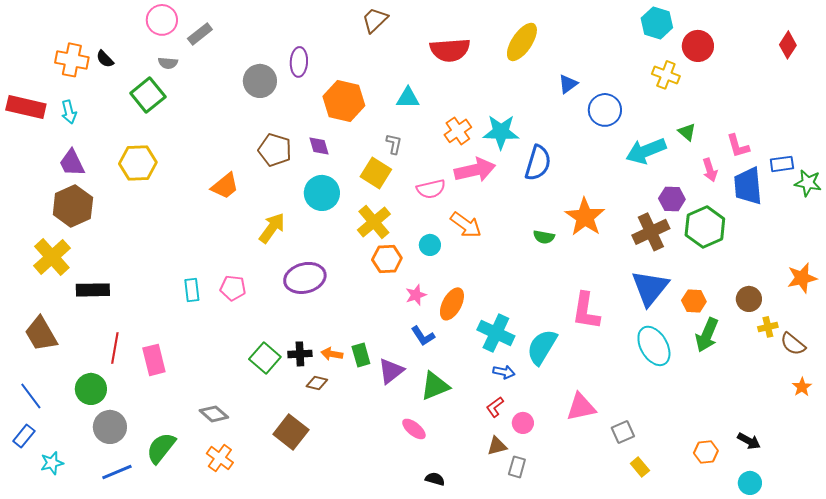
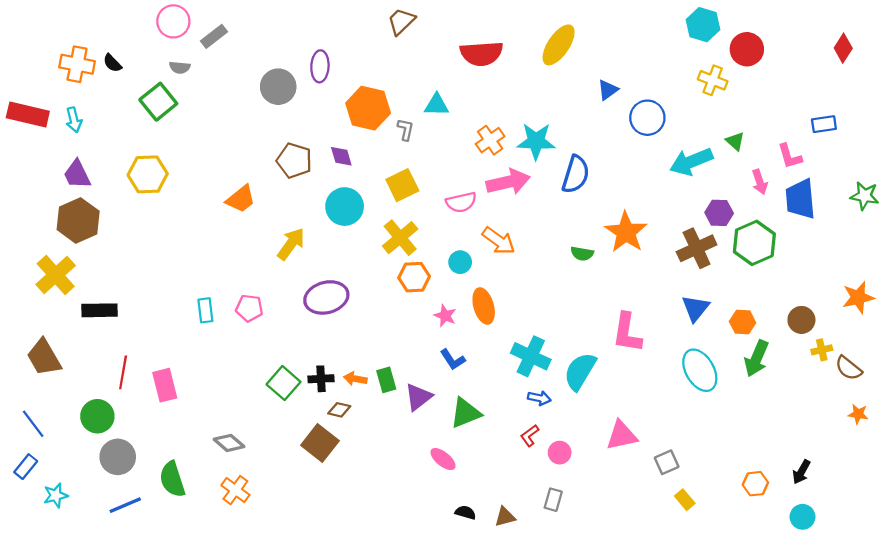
gray L-shape: (394, 144) -> (406, 129), moved
blue rectangle: (782, 164) -> (824, 124), moved
yellow square: (376, 173) -> (402, 185), turned 32
blue triangle: (650, 288) -> (696, 308), size x0.7
pink star: (416, 295) -> (445, 316), turned -30
orange ellipse: (452, 304) -> (484, 306), moved, turned -44
orange star: (802, 387) -> (858, 414), turned -30
brown square: (291, 432) -> (320, 443), moved
black arrow: (749, 441) -> (801, 472), turned 90
brown triangle: (497, 446) -> (505, 517), moved
green semicircle: (161, 448) -> (172, 479), turned -56

